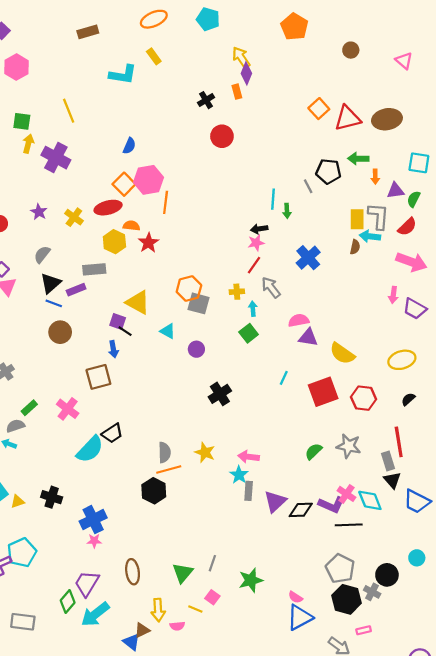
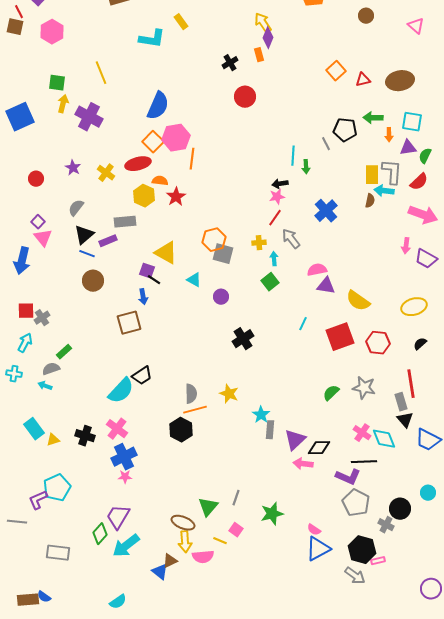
red triangle: (348, 118) -> (363, 80), size x0.6
blue semicircle: (129, 146) -> (158, 106), size x1.8
cyan square: (419, 163) -> (412, 122), moved
pink cross: (68, 409) -> (117, 429), moved
pink arrow: (249, 457) -> (303, 464), moved
purple L-shape: (332, 505) -> (348, 477), moved
brown ellipse: (133, 572) -> (183, 523), moved, turned -60
black hexagon: (347, 599) -> (362, 550), moved
pink semicircle: (177, 626) -> (203, 557), size x1.5

